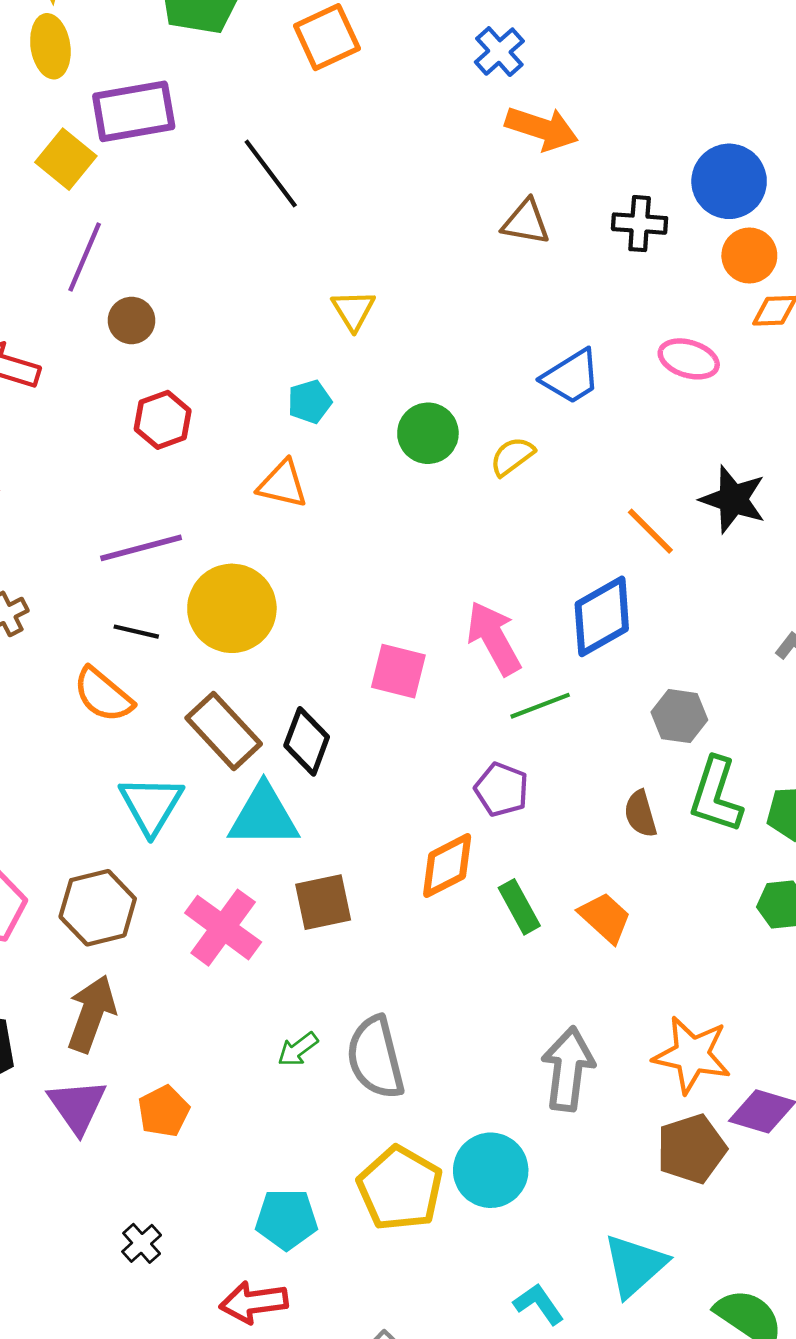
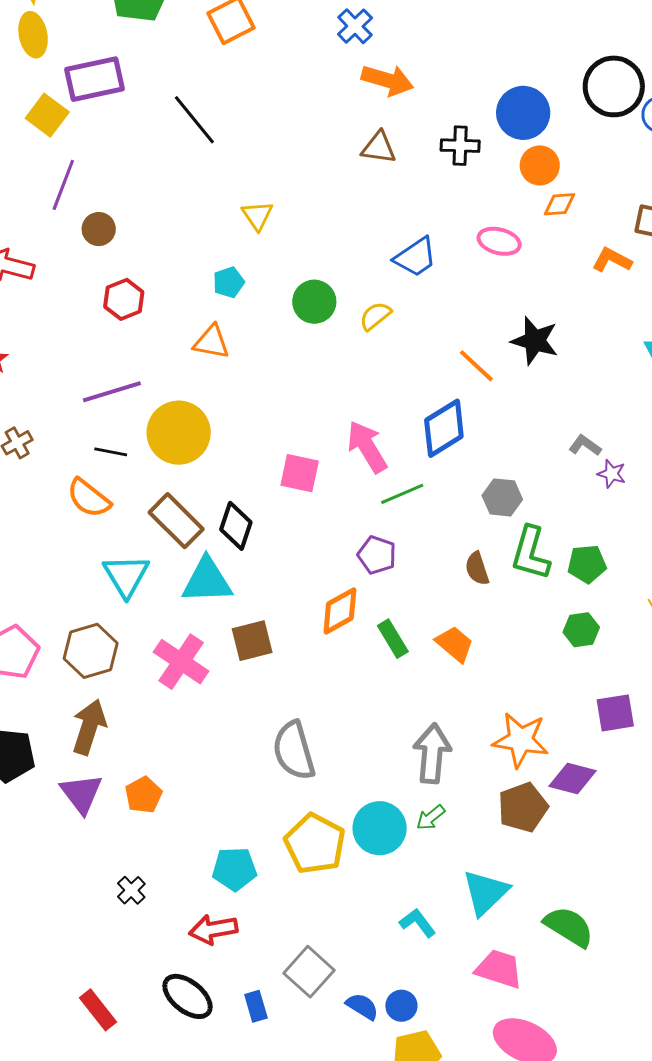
green arrow: (298, 1049) -> (431, 818), moved

